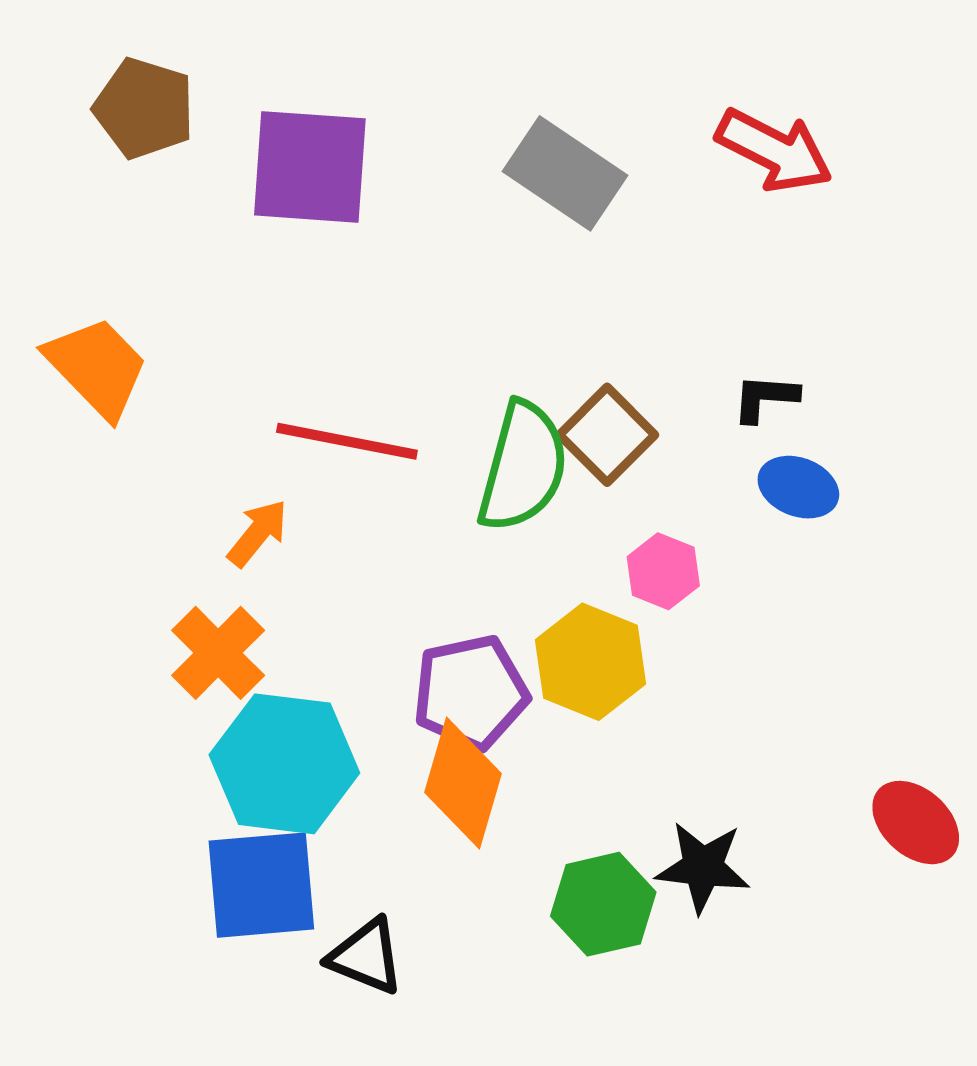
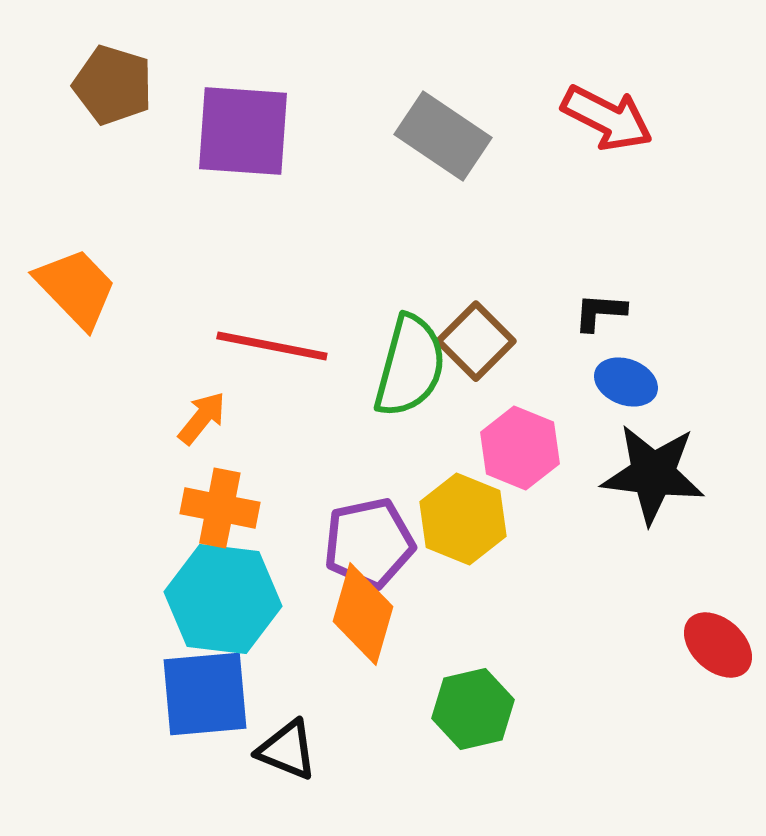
pink hexagon: (663, 571) -> (520, 448), size x1.4
orange cross: (218, 653) -> (220, 508), moved, turned -34
black star: (703, 867) -> (653, 474), moved, size x1.4

